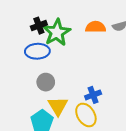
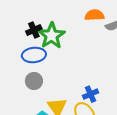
orange semicircle: (96, 27) -> (94, 15), moved
gray circle: (46, 82) -> (34, 81), moved

